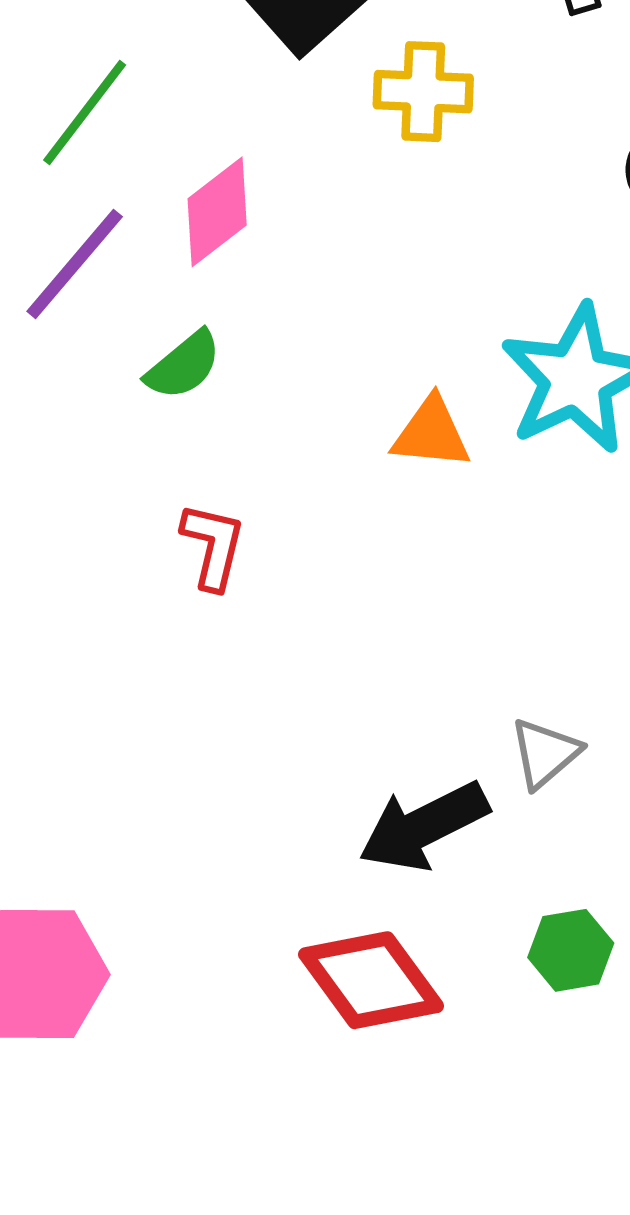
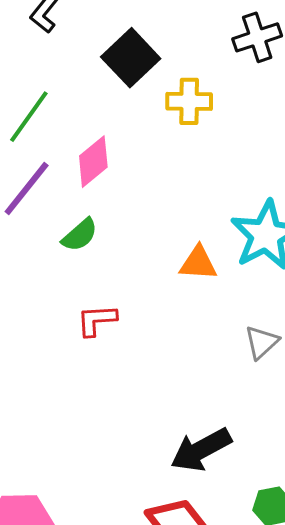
red L-shape: (213, 546) -> (97, 320), turned -105
gray triangle: (545, 753) -> (262, 342), moved

